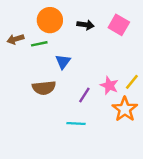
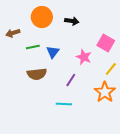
pink square: (119, 25) -> (106, 43), moved
green line: (39, 44) -> (33, 47), moved
pink star: (109, 85) -> (84, 57), moved

